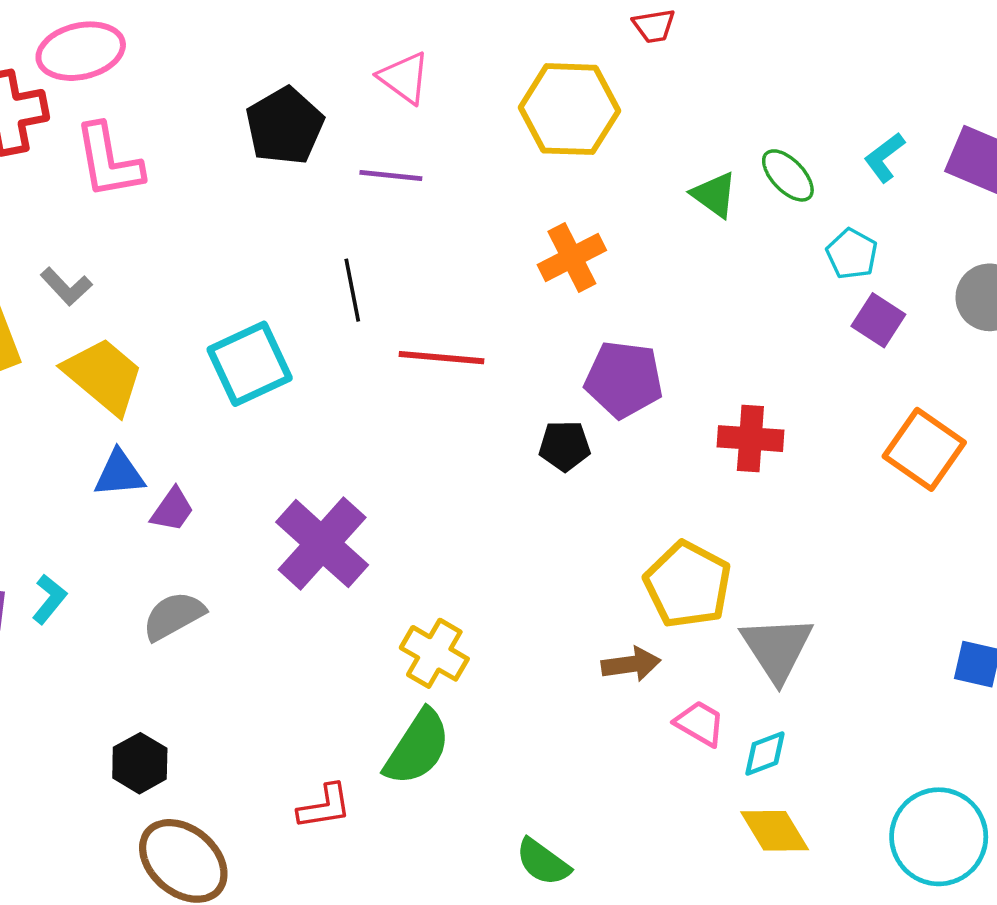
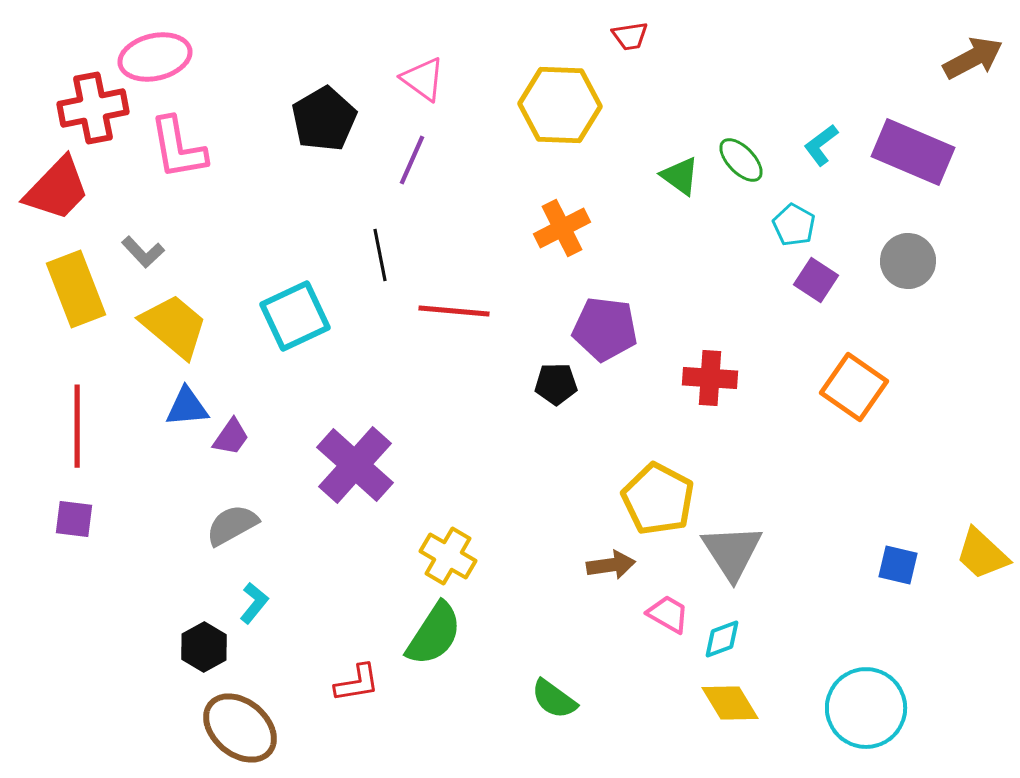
purple line: (391, 175) -> (412, 160), turned -72
cyan L-shape: (49, 599) -> (254, 603), moved
green semicircle: (543, 862) -> (554, 699), moved

